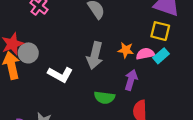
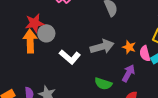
pink semicircle: (145, 54) -> (145, 53), turned -105
gray arrow: (95, 56) -> (102, 47), turned -130

